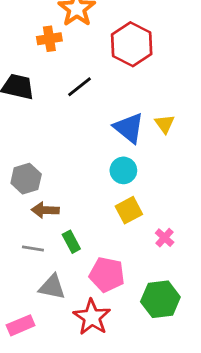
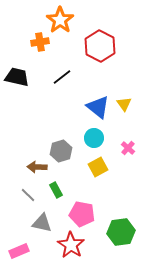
gray hexagon: (26, 179) -> (61, 151), moved
pink cross: (165, 238) -> (128, 148), moved
gray line: (33, 249) -> (28, 195), turned 35

